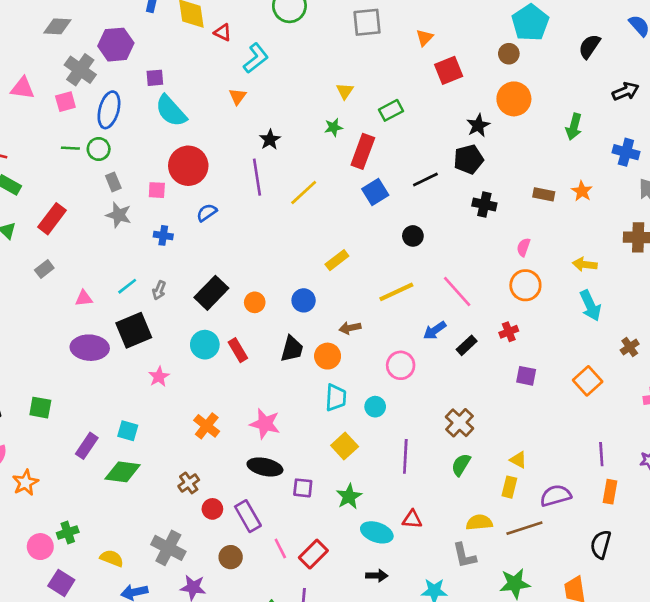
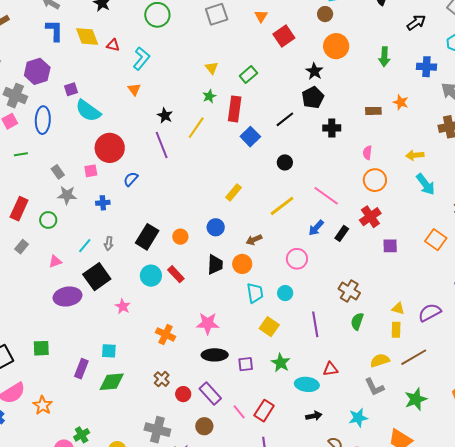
green circle: (99, 149) -> (48, 220), moved
yellow line: (304, 192) -> (196, 128), moved
red cross: (509, 332) -> (370, 217), size x1.5
purple semicircle: (556, 496) -> (430, 313), moved

